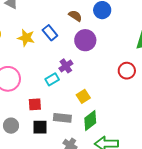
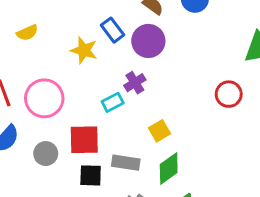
yellow star: (26, 38) -> (84, 50), moved
purple circle: (85, 40) -> (148, 41), moved
red square: (35, 104) -> (84, 140), size x1.5
gray circle: (11, 126) -> (46, 154), moved

